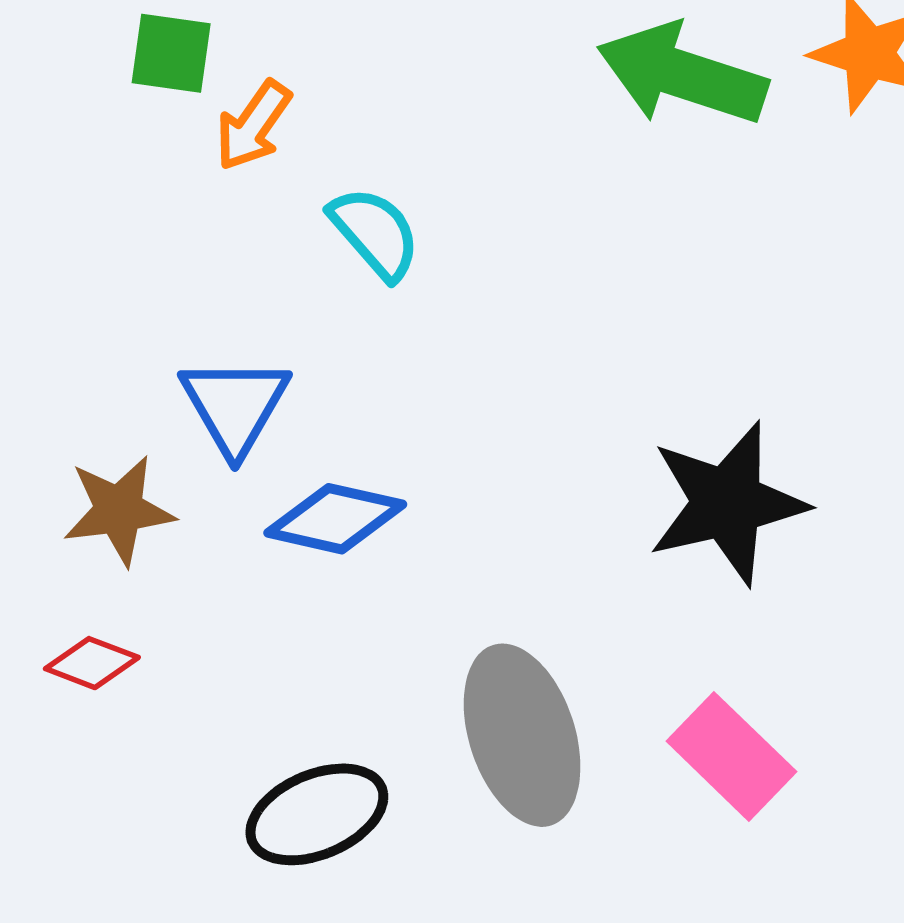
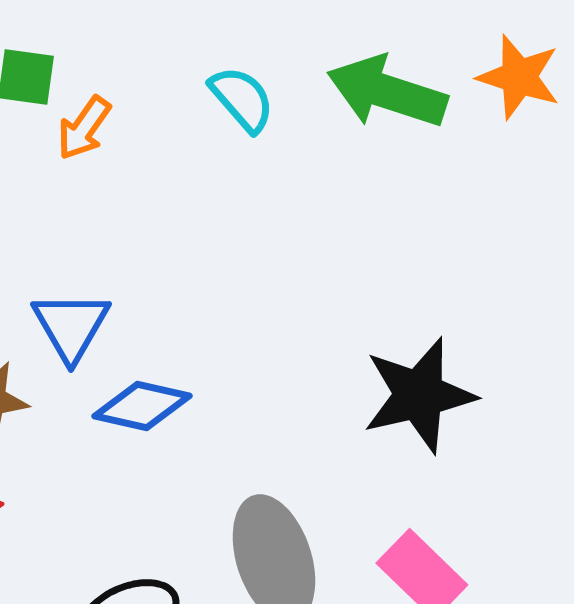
cyan semicircle: (375, 233) -> (242, 99), moved

